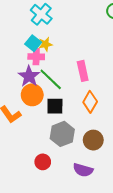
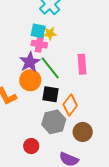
cyan square: (33, 43) -> (38, 31), turned -35
orange diamond: (90, 102) -> (70, 105), moved

